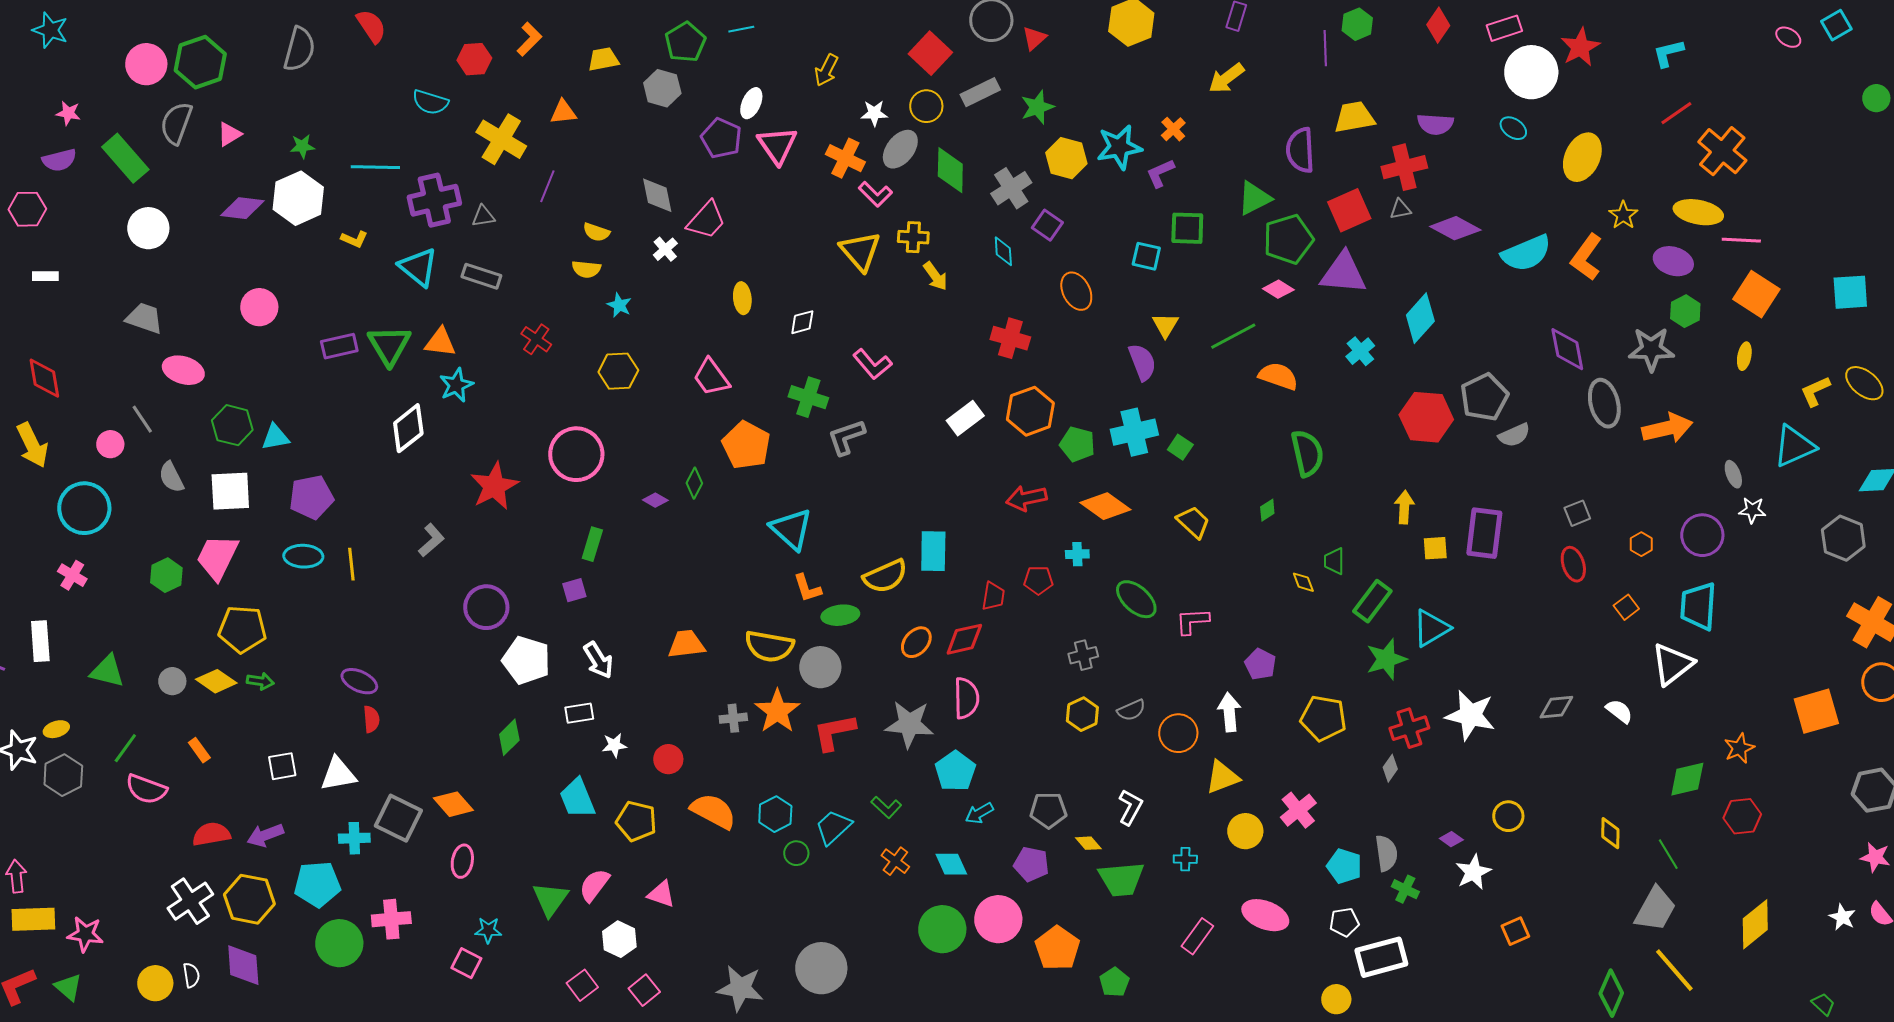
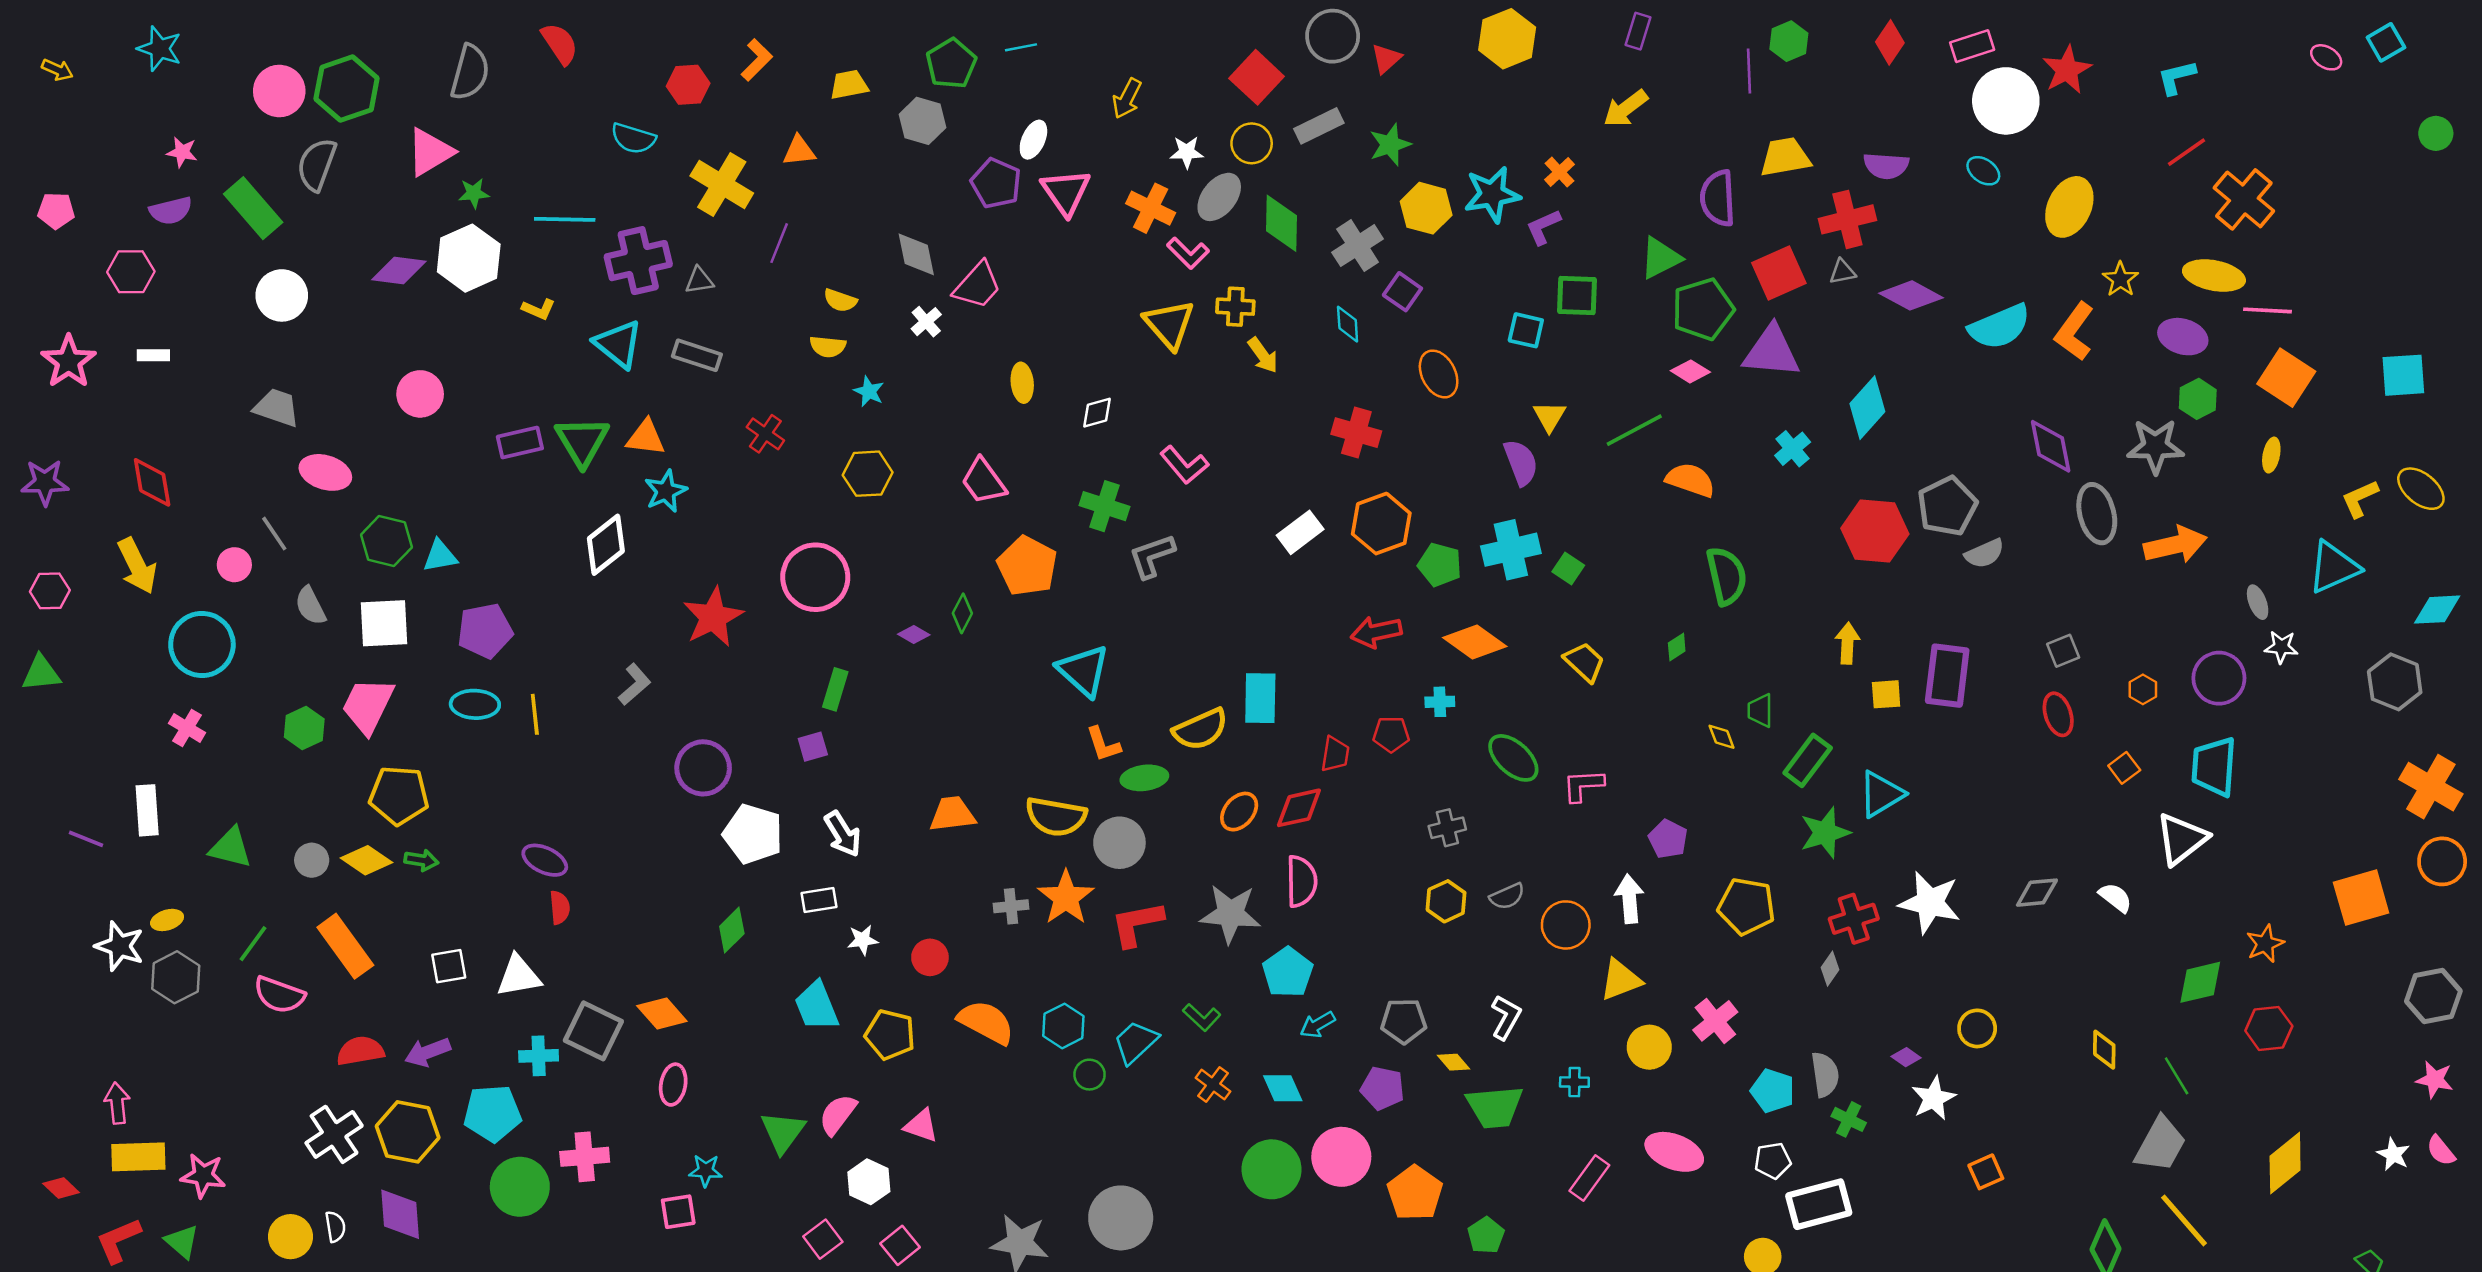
pink triangle: (229, 134) -> (430, 152), moved, size x1.6
orange rectangle: (199, 750) -> (345, 946), size x2.0
pink square: (466, 963) -> (678, 1212), turned -36

